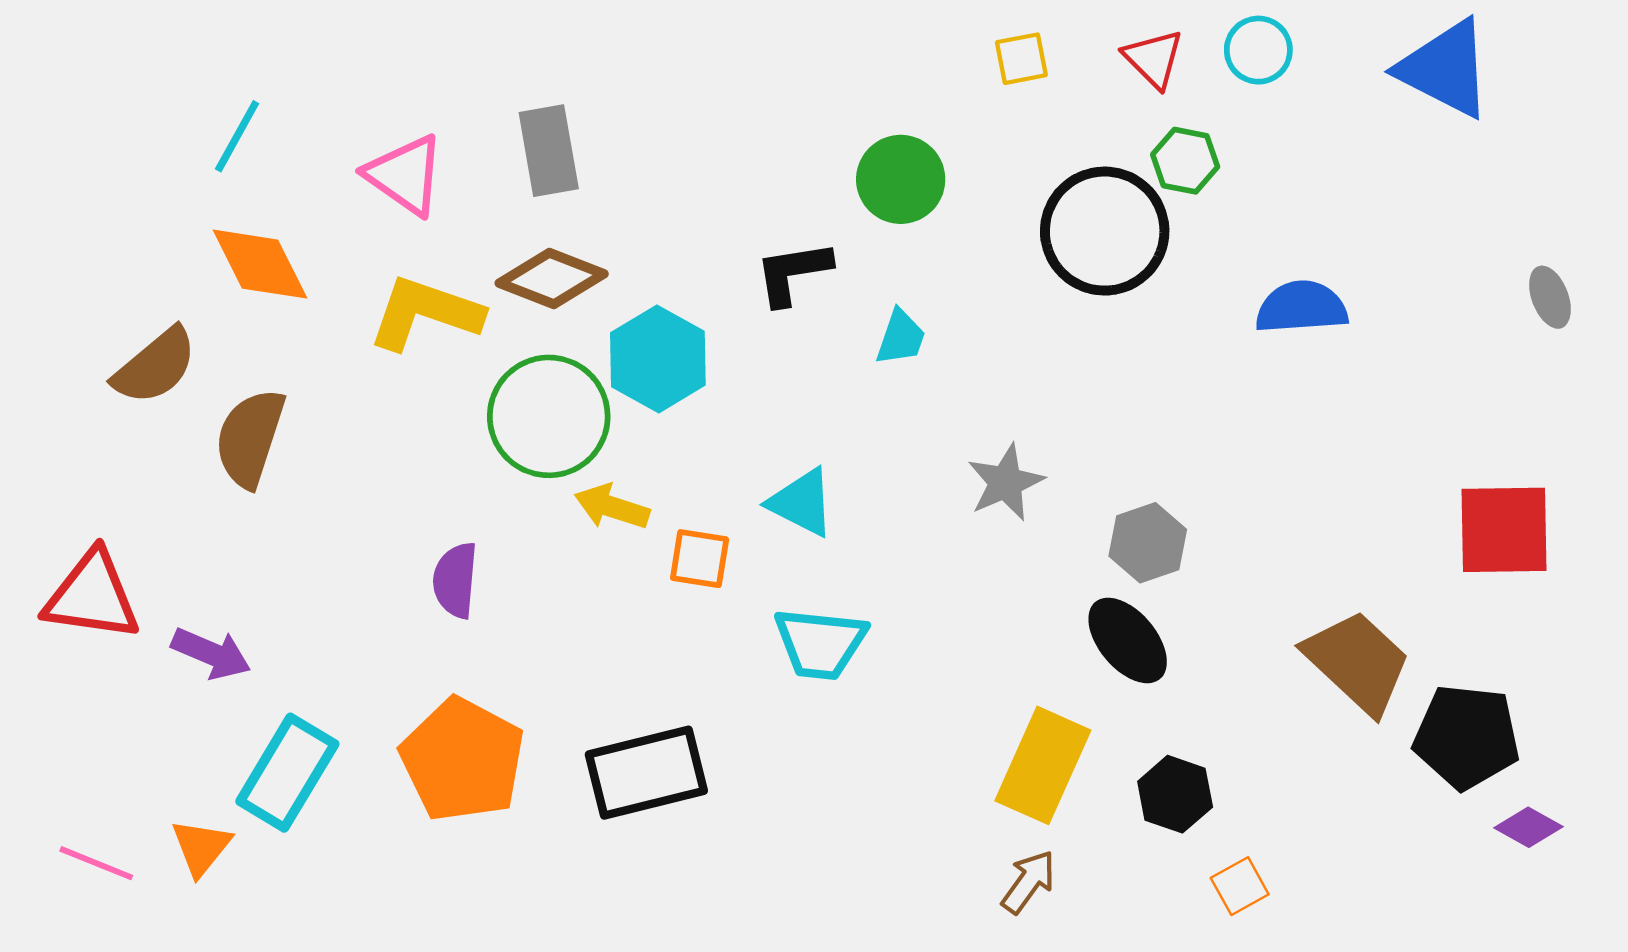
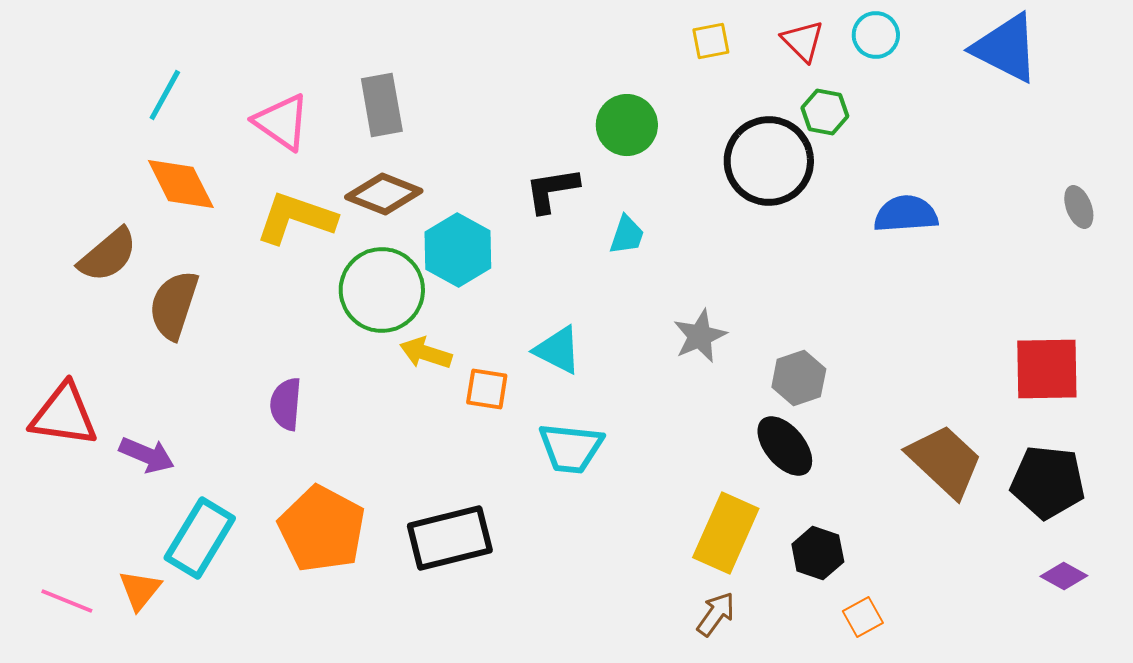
purple semicircle: (455, 580) -> (286, 404), moved
black pentagon: (1467, 737) -> (1048, 482), moved

